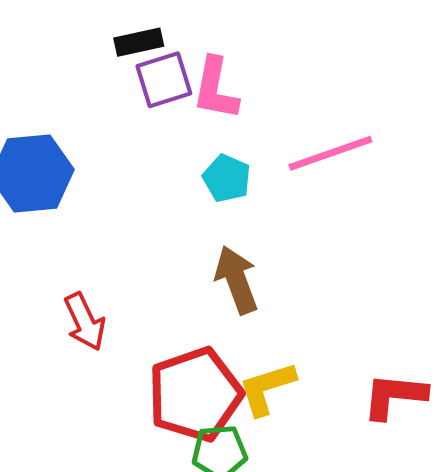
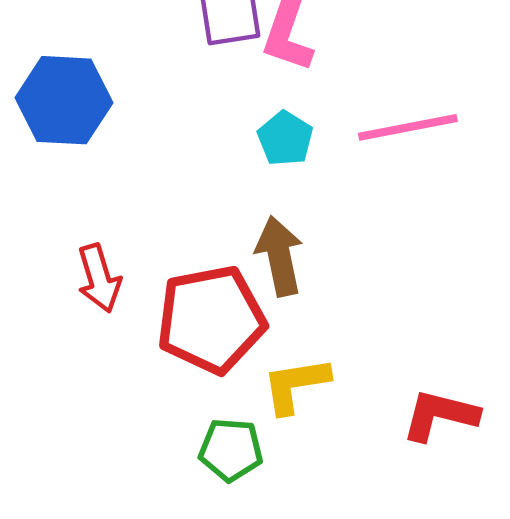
red pentagon: (195, 394) -> (211, 319), moved

